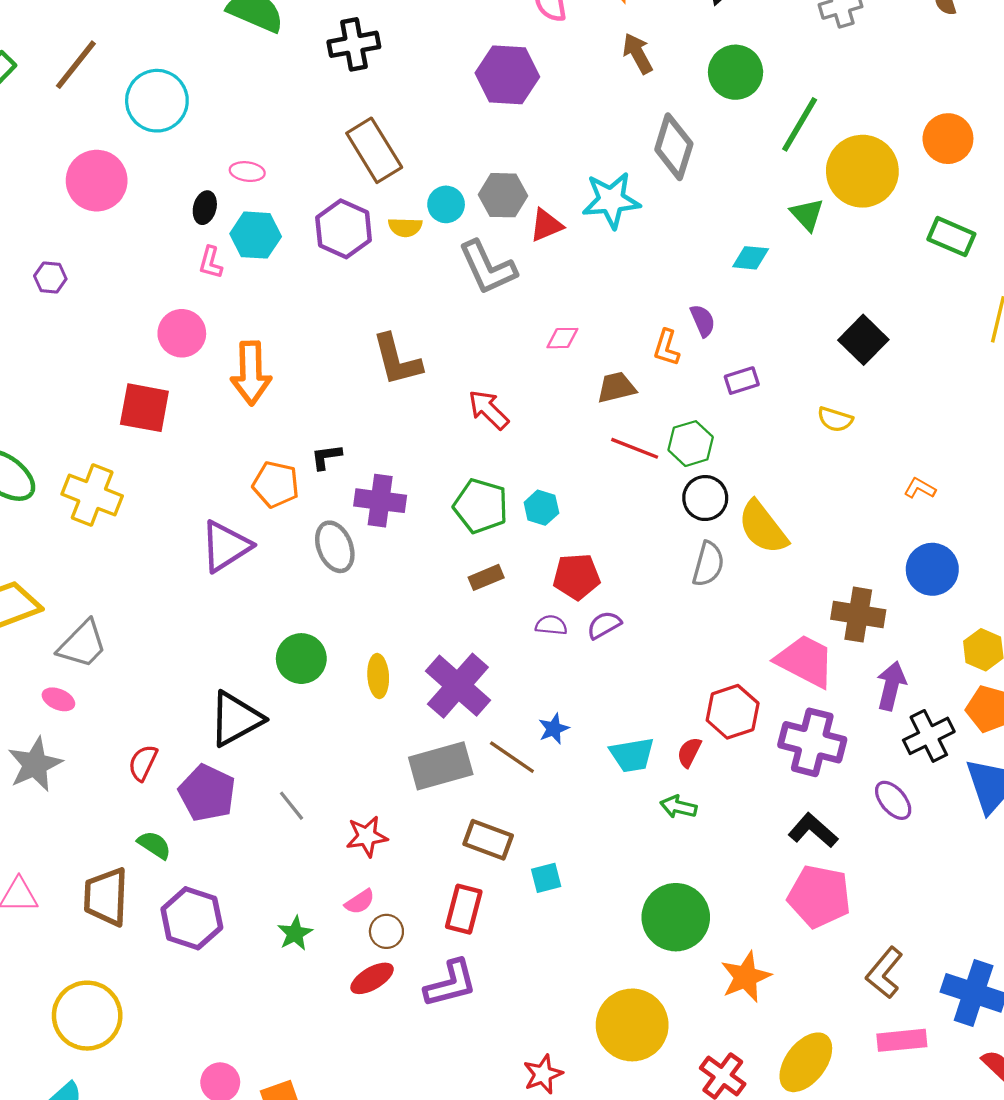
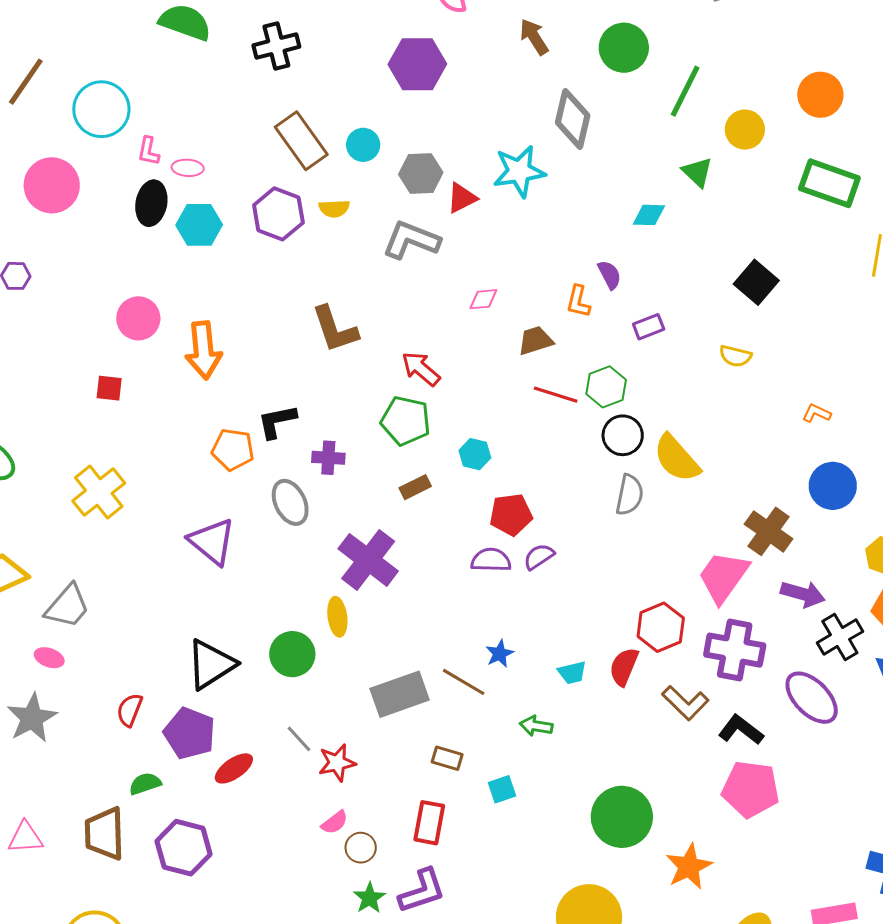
yellow circle: (862, 171) -> (745, 130), size x0.6
cyan circle: (446, 204) -> (363, 145), moved
black ellipse: (205, 208) -> (151, 203), size x1.5
green rectangle: (951, 237) -> (829, 183), size x1.4
pink L-shape: (211, 263) -> (148, 151), moved
gray L-shape: (488, 268) -> (411, 240), turned 140
red square: (144, 408) -> (109, 388), size x0.6
black L-shape: (326, 457) -> (277, 421), size x1.4
yellow cross: (92, 495) -> (99, 492), moved, turned 34
purple cross: (380, 501) -> (328, 458), size x0.7
green pentagon: (481, 506) -> (406, 421), moved
purple triangle: (226, 546) -> (212, 541), moved, turned -44
brown rectangle: (486, 577) -> (415, 487), moved
brown cross: (858, 615) -> (769, 531), turned 30
purple semicircle: (551, 625) -> (491, 560), size x1.4
green circle: (301, 659) -> (292, 654), moved
pink trapezoid: (805, 661) -> (723, 577), turned -78
purple cross: (458, 686) -> (368, 560), moved
purple arrow: (891, 686) -> (803, 594), turned 96
red semicircle: (689, 752) -> (624, 667), size x1.4
cyan trapezoid: (632, 755) -> (572, 673), size x0.7
purple ellipse: (893, 800) -> (812, 698), size x1.5
gray line: (291, 806) -> (299, 739), moved
green arrow: (678, 807) -> (536, 726), moved
brown rectangle: (488, 840) -> (447, 758), size x0.7
green semicircle: (154, 845) -> (145, 784), turned -48
green star: (295, 933) -> (369, 898), moved
brown L-shape: (884, 973) -> (685, 703), moved, turned -81
red ellipse: (372, 978) -> (234, 768), moved

